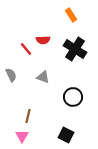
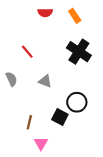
red semicircle: (43, 40) -> (45, 13), moved
black square: (66, 135) -> (60, 117), moved
pink triangle: (22, 136) -> (41, 143), moved

